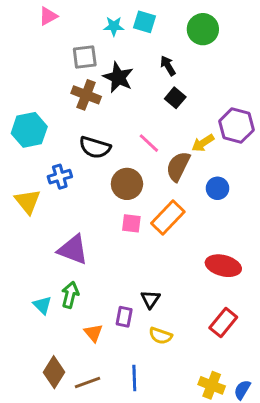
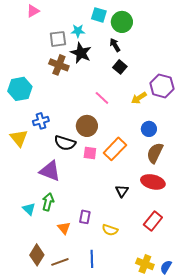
cyan star: (114, 26) -> (78, 31), moved
green circle: (203, 29) -> (122, 22), moved
black semicircle: (95, 147) -> (65, 143), moved
brown semicircle: (178, 166) -> (155, 153), moved
black triangle: (150, 299) -> (122, 191), moved

